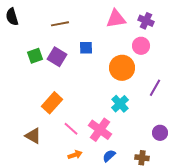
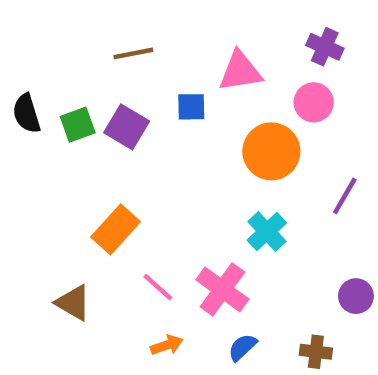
black semicircle: (12, 17) -> (26, 114), moved
pink triangle: (116, 19) -> (240, 71), moved

